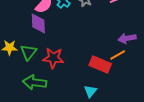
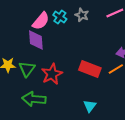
red star: (53, 58) -> (52, 74), turned -30
red rectangle: (100, 64) -> (90, 69), moved

